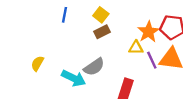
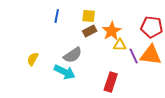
yellow square: (101, 15) -> (89, 16), turned -32
orange star: (148, 32) -> (112, 31), moved
gray semicircle: (94, 67) -> (73, 55), moved

